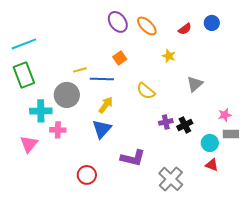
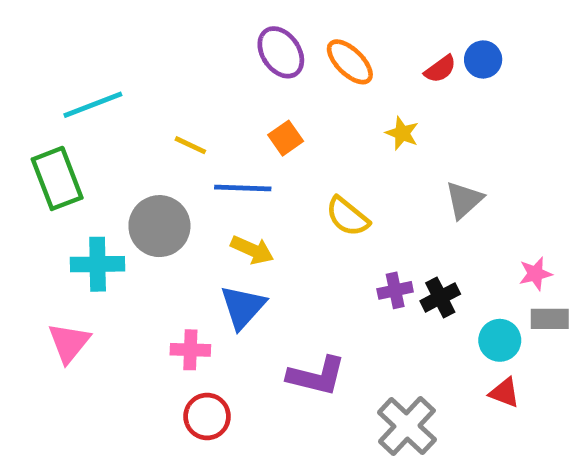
blue circle: (212, 23) -> (483, 59), moved
cyan line: (24, 44) -> (93, 105), moved
yellow line: (80, 70) -> (190, 145), moved, turned 40
yellow arrow: (106, 105) -> (252, 250), turned 78
pink cross: (58, 130) -> (190, 350), moved

